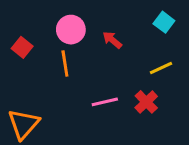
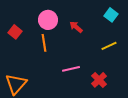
red cross: (146, 102) -> (99, 80), moved

